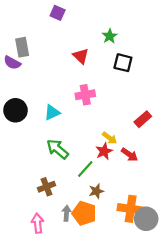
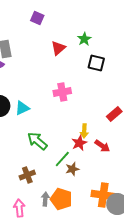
red triangle: (81, 56) -> (58, 48), moved, turned 35
cyan triangle: (52, 113) -> (22, 108), moved
yellow arrow: (110, 138) -> (84, 131), turned 56
brown star: (96, 191) -> (72, 169), moved

